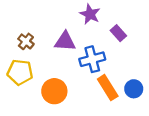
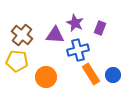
purple star: (90, 14) -> (75, 23), moved
purple rectangle: (118, 33) -> (100, 28), turned 64
brown cross: (26, 41) -> (22, 35), size x1.5

